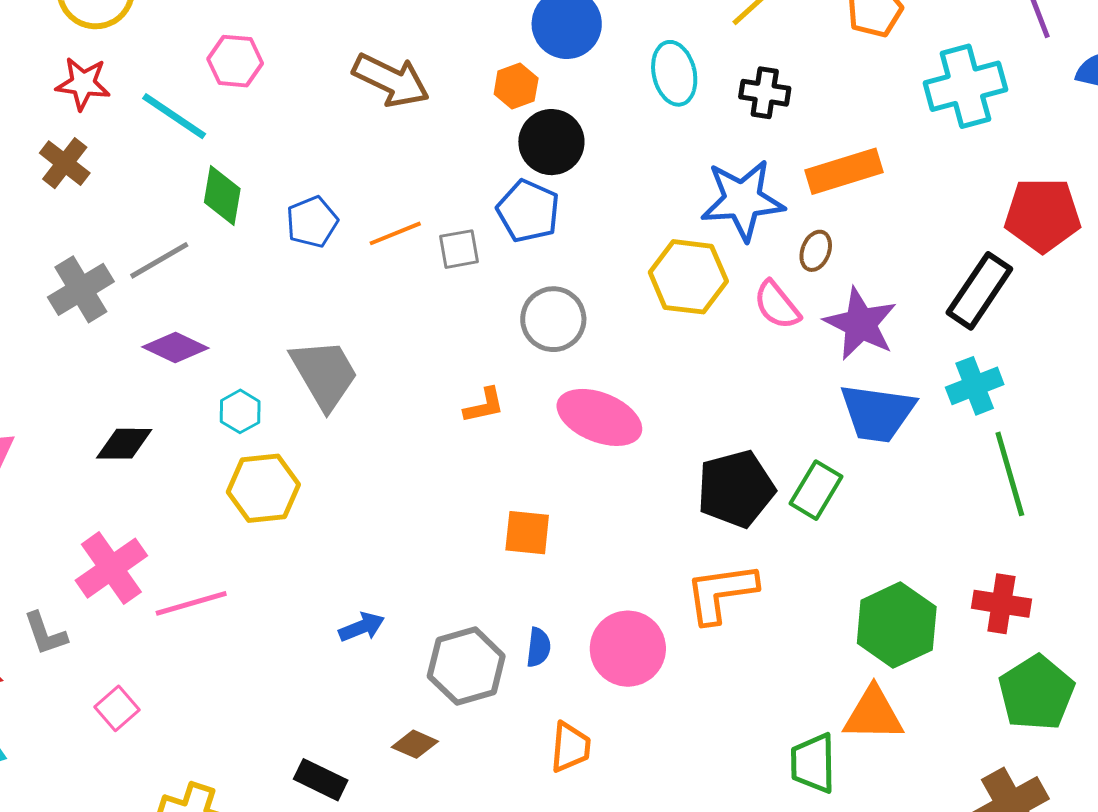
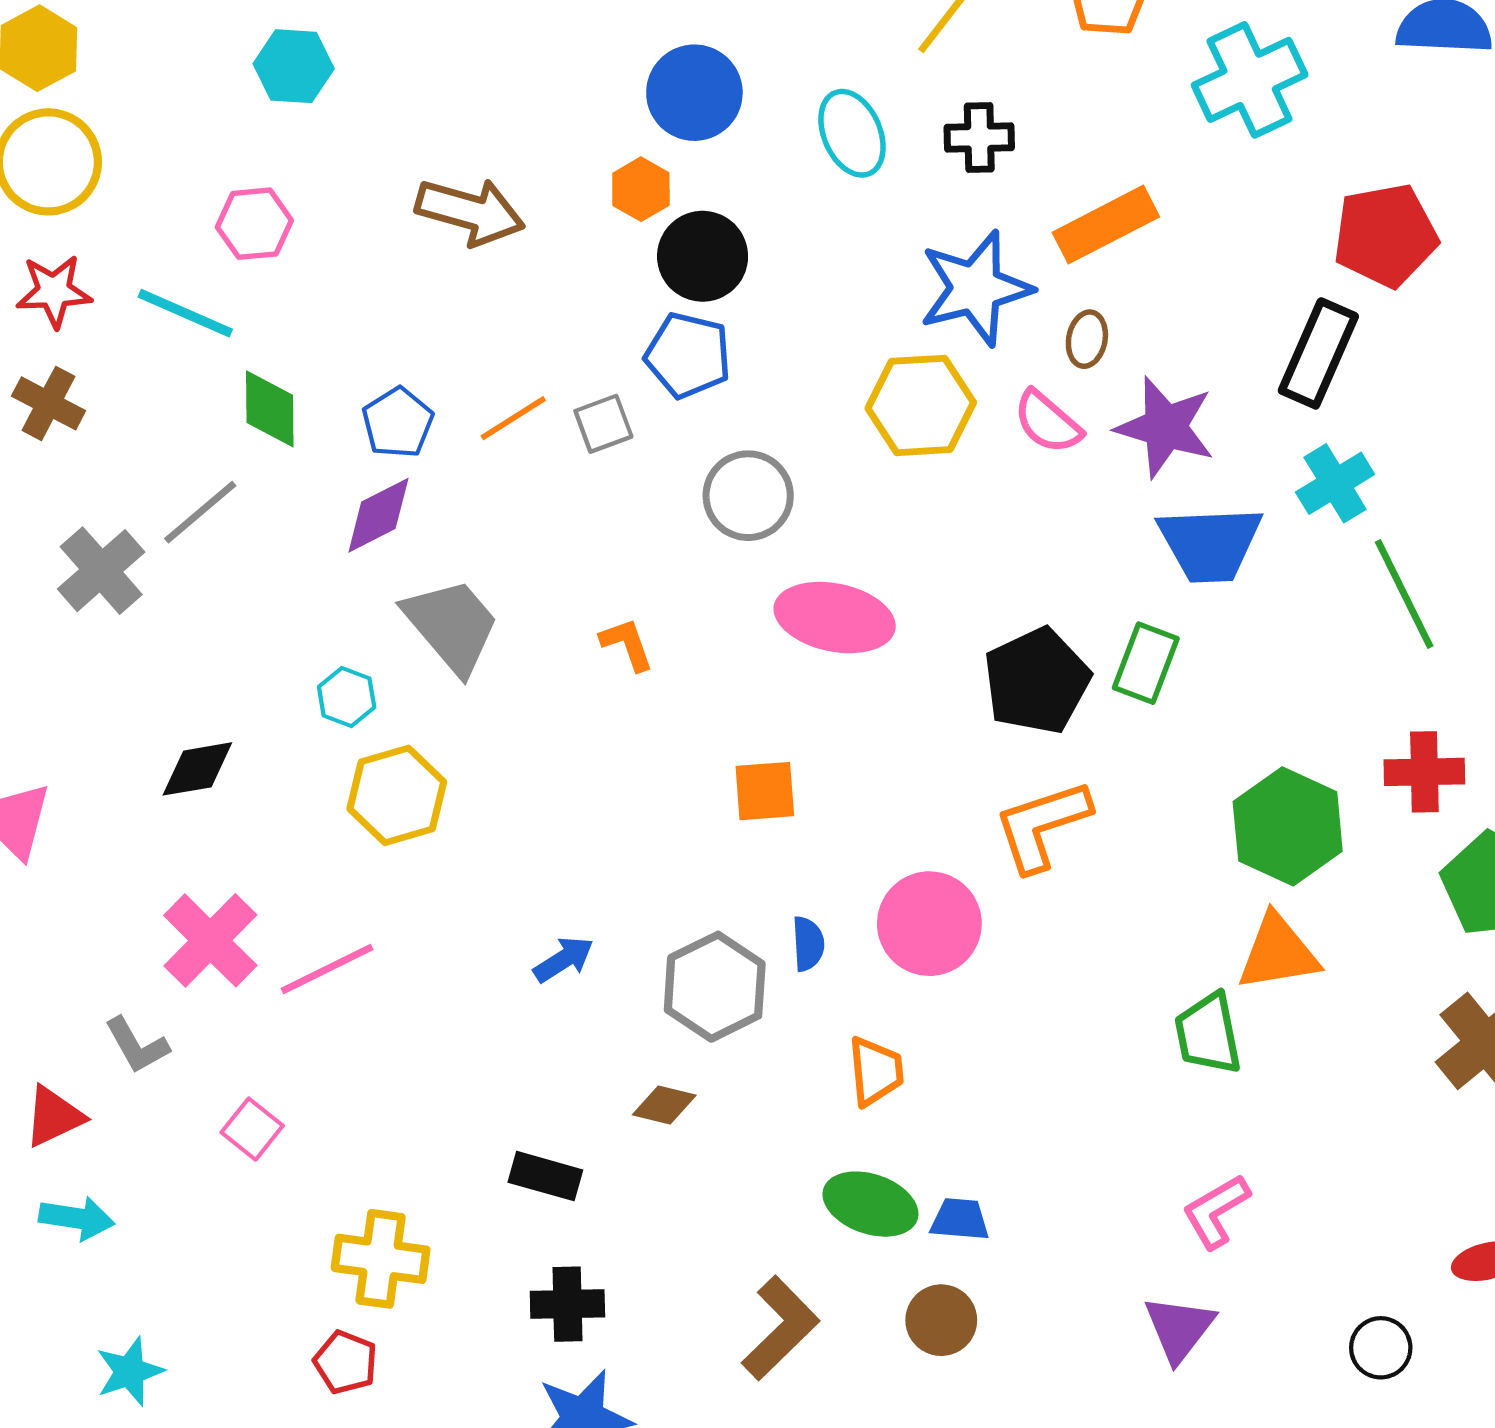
purple diamond: (175, 347) -> (378, 515), moved, turned -42
orange L-shape: (484, 406) -> (627, 644), moved, turned -87

